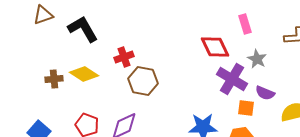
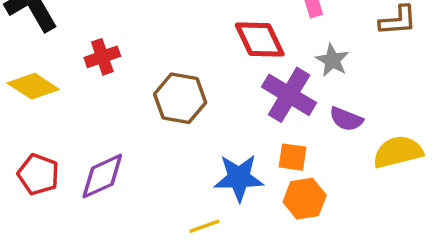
brown hexagon: (143, 81) -> (180, 98), moved
orange square: (246, 108) -> (293, 157), moved

